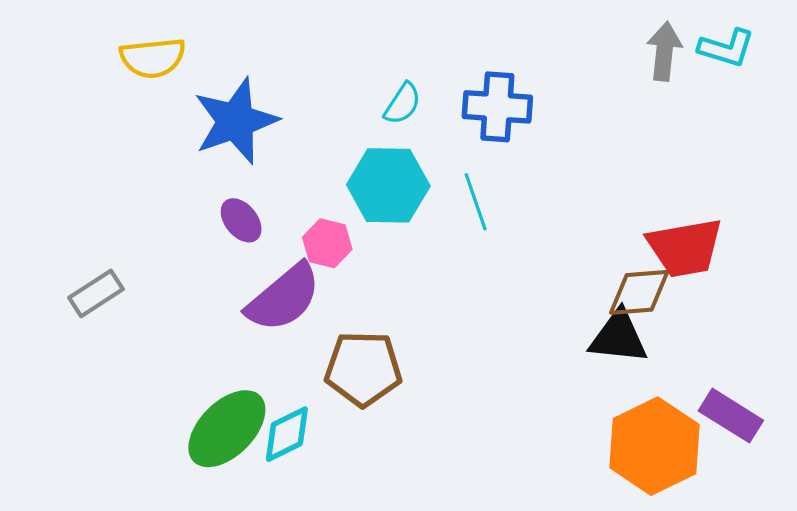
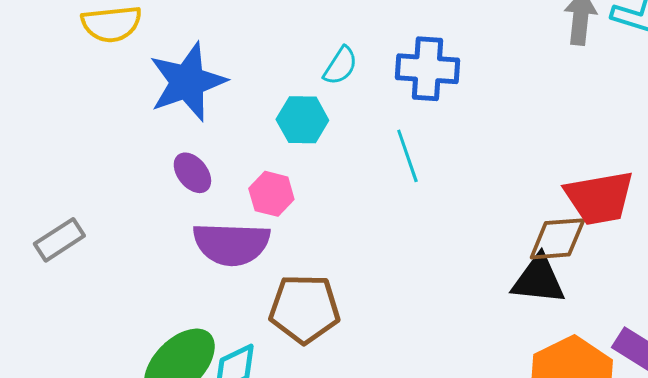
cyan hexagon: (388, 185) -> (302, 120), moved, size x0.7
purple semicircle: (284, 298) -> (231, 244), turned 42

